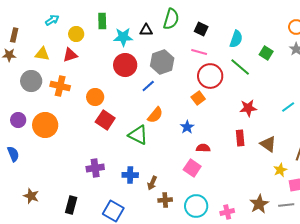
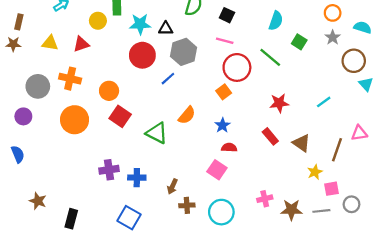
black triangle: (146, 30) -> (166, 29), moved
yellow circle: (76, 34) -> (98, 21), moved
cyan semicircle: (236, 39) -> (276, 21), moved
gray circle: (31, 81) -> (38, 86), moved
orange semicircle: (155, 115) -> (187, 115), moved
orange circle: (45, 125) -> (75, 120), moved
blue star: (187, 127) -> (222, 125), moved
red rectangle: (240, 138) -> (270, 136), turned -35
blue cross: (130, 175) -> (137, 178), moved
brown star: (259, 204) -> (291, 210), turned 30
black rectangle: (71, 205) -> (71, 219), moved
pink cross: (227, 212) -> (265, 199), moved

